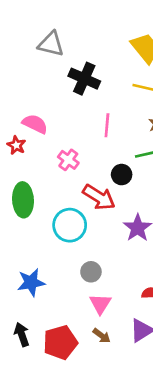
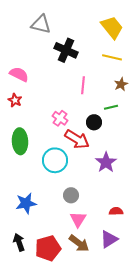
pink semicircle: (35, 124) -> (19, 74), moved
pink cross: (68, 160) -> (60, 118), moved
brown arrow: (102, 336) -> (79, 243), size x1.5

